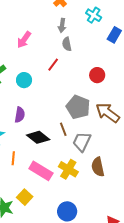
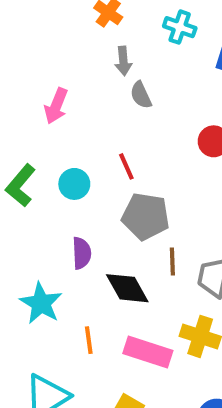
red line: (53, 65) -> (126, 166), moved, turned -48
gray pentagon: (78, 107) -> (146, 216), moved
brown line: (63, 129) -> (172, 262), turned 32
black diamond: (38, 137) -> (127, 288), turned 35

